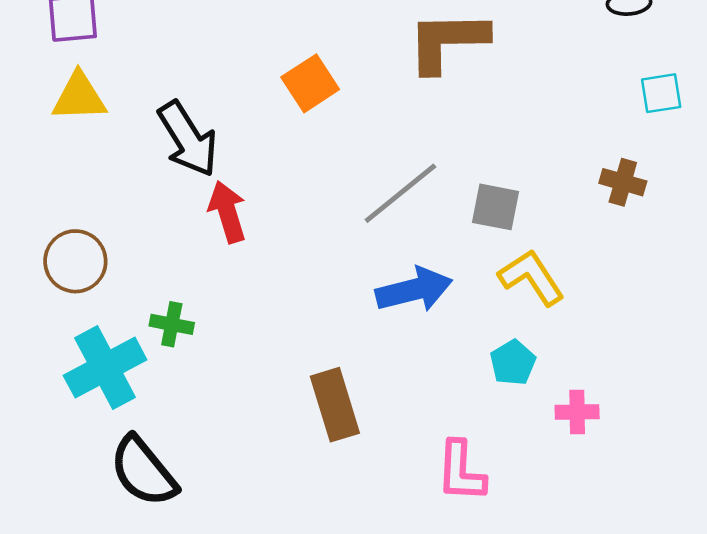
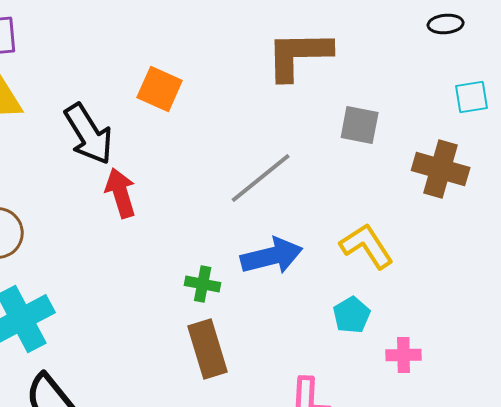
orange square: (310, 83) -> (160, 89), moved, turned -33
brown cross: (623, 182) -> (441, 169), size x1.5
gray square: (496, 207) -> (360, 125), moved
green cross: (172, 324) -> (203, 284), moved

